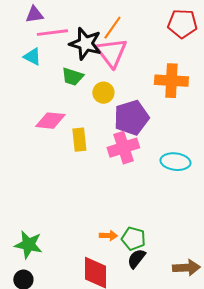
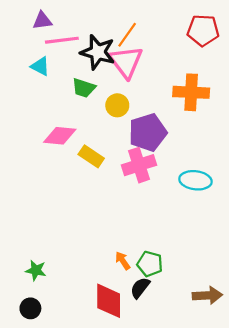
yellow rectangle: (79, 140) -> (91, 156), turned -50
orange arrow: (108, 236) -> (123, 261), turned -126
green star: (28, 245) -> (36, 270), size x0.7
black semicircle: (136, 259) -> (140, 288), moved

